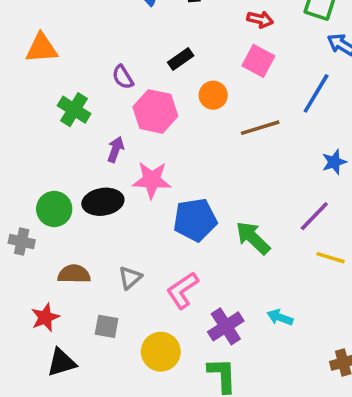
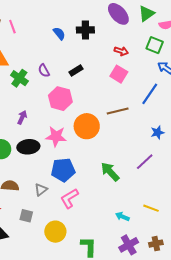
purple semicircle: (123, 77) -> (44, 71), moved
orange circle: (213, 95) -> (87, 126), moved, size x1.6
green cross: (74, 110) -> (19, 78), moved
purple arrow: (116, 149) -> (22, 117), moved
blue pentagon: (195, 220) -> (63, 170), moved
yellow line: (331, 258) -> (151, 208), moved
purple cross: (226, 326) -> (129, 245), moved

